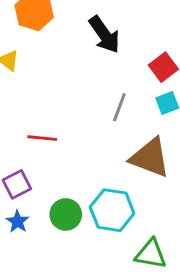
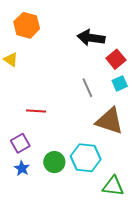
black arrow: (104, 35) -> (91, 38), moved, turned 136
gray line: (119, 107) -> (87, 88), turned -42

